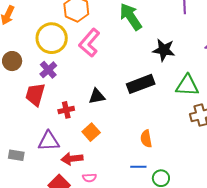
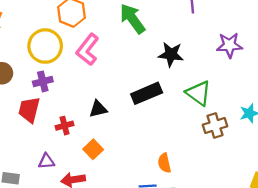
purple cross: (48, 70) -> (43, 81), turned 30
green triangle: (187, 85) -> (199, 93), turned 35
orange semicircle: (146, 139) -> (164, 163), moved
purple triangle: (49, 141) -> (46, 161), size x0.7

